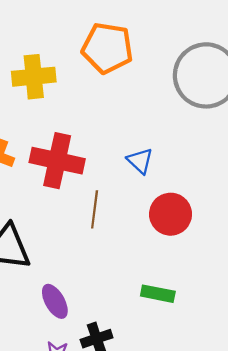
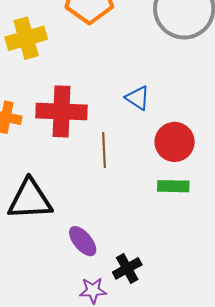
green rectangle: (158, 294) -> (173, 186), moved

